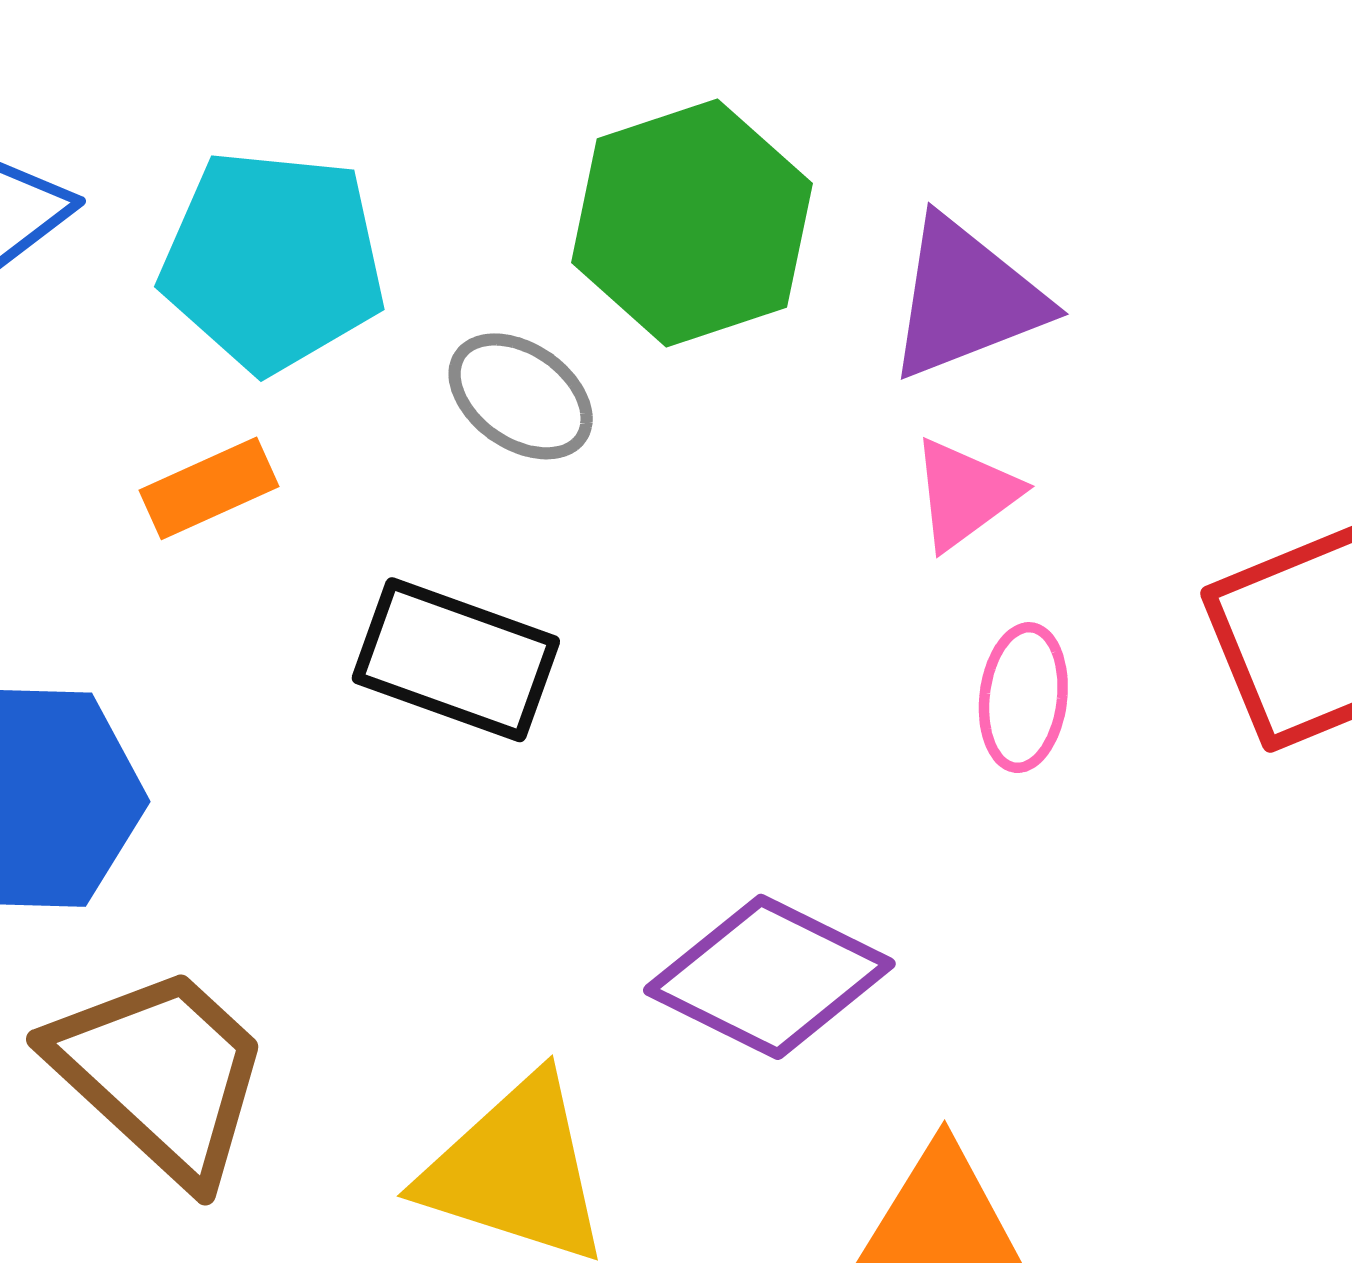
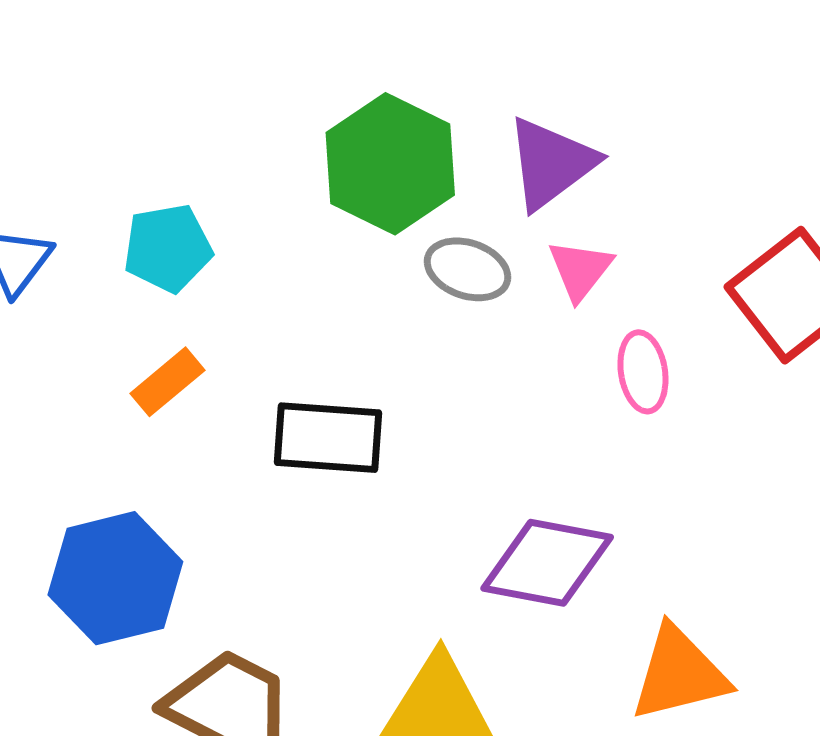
cyan pentagon: (273, 261) -> (168, 248), size x0.7
gray ellipse: (521, 396) -> (468, 269), moved

